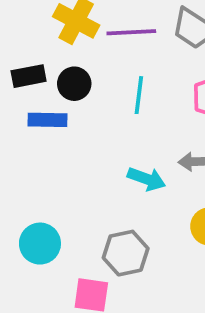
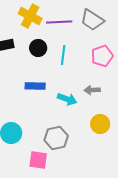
black circle: (74, 84) -> (38, 48), moved
blue rectangle: (48, 120) -> (35, 86), moved

